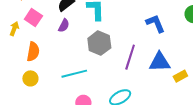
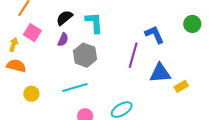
gray hexagon: (99, 43) -> (85, 55), moved
orange semicircle: (33, 52) -> (16, 66), moved, turned -84
purple line: (130, 57) -> (133, 55), moved

